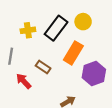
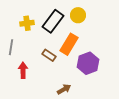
brown rectangle: (43, 67) -> (49, 55), moved
red arrow: (24, 81) -> (23, 70), turned 42

